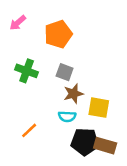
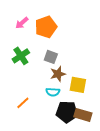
pink arrow: (18, 23) -> (22, 23), moved
green cross: (27, 71) -> (21, 56), turned 36

